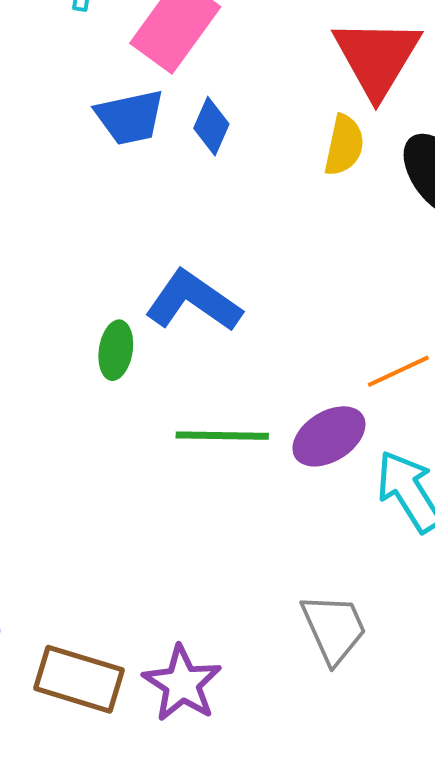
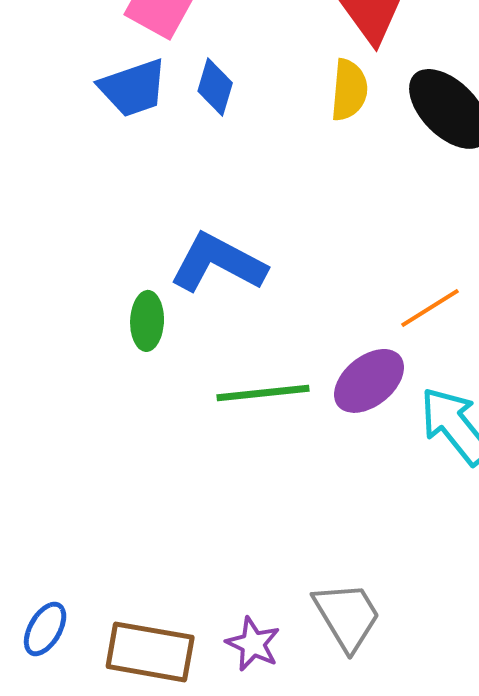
gray trapezoid: (334, 628) -> (347, 616), moved
purple star: (182, 684) -> (253, 644), size x0.7

